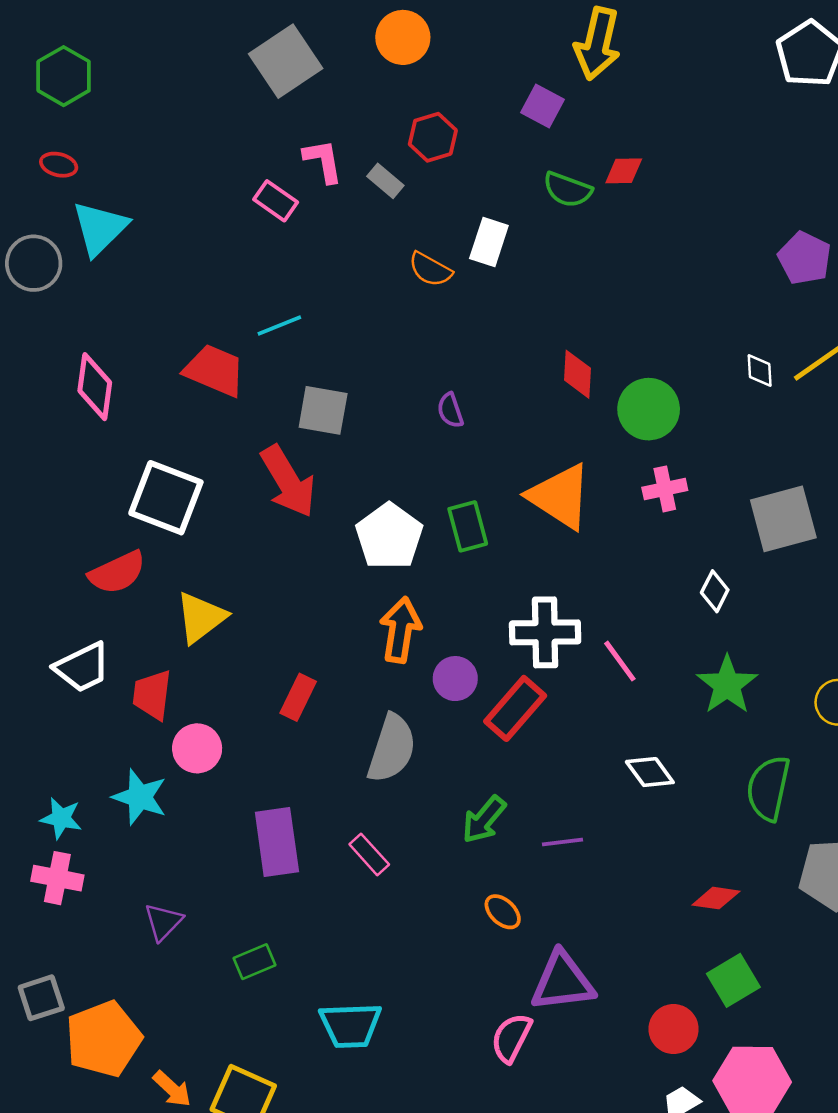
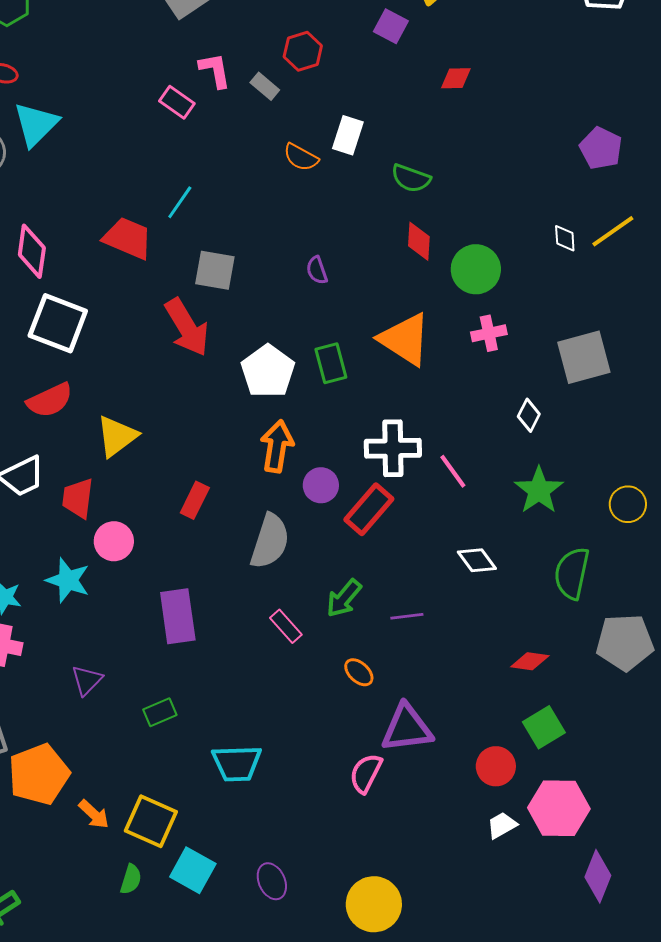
green semicircle: (568, 190) -> (411, 178), moved
cyan line: (279, 326) -> (180, 202), turned -33
white square: (166, 498) -> (58, 323), moved
pink rectangle: (369, 854) -> (286, 626), moved

